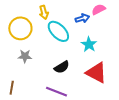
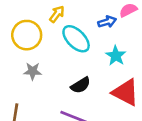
yellow arrow: (44, 12) -> (57, 14), turned -128

